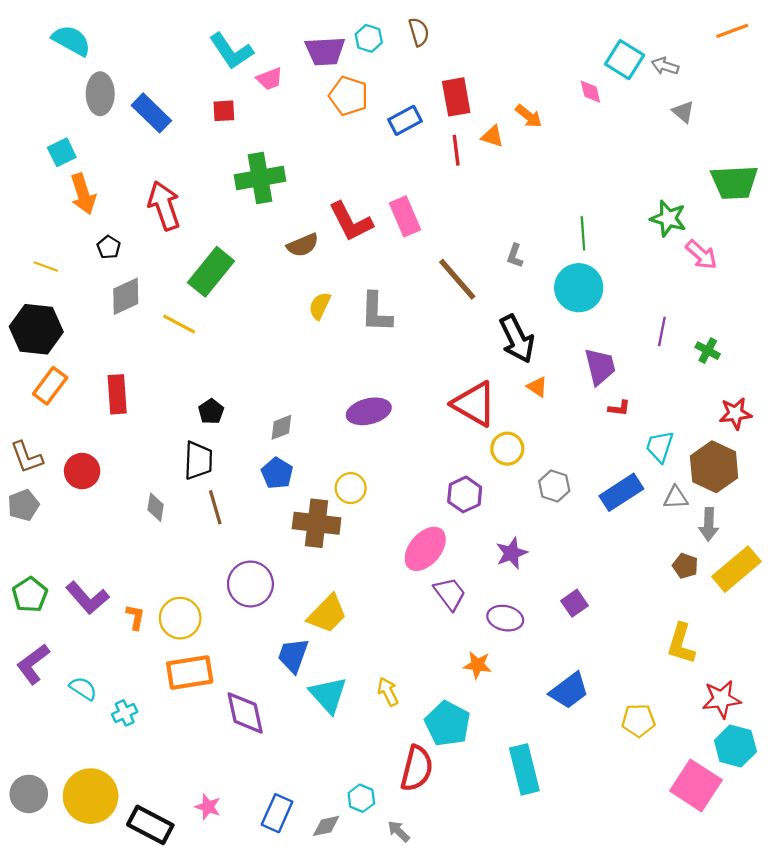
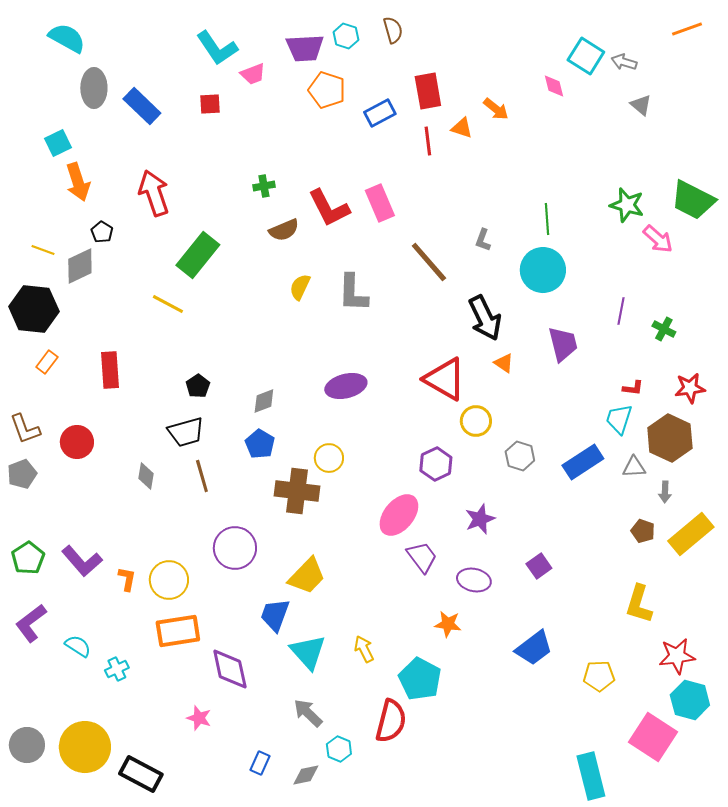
green cross: (260, 178) -> (264, 186), moved, size x0.5
green trapezoid: (734, 182) -> (693, 200), moved, turned 30
gray diamond: (126, 296) -> (80, 266), moved
orange rectangle: (50, 386) -> (47, 362), size x0.7
red L-shape: (619, 408) -> (633, 388), moved
black trapezoid: (198, 460) -> (186, 432), turned 72
gray arrow: (709, 524) -> (665, 492), size x0.7
cyan rectangle: (524, 769) -> (591, 776), moved
pink star: (208, 807) -> (199, 718), moved
blue rectangle: (277, 813) -> (260, 763), size x0.7
gray arrow: (399, 831) -> (308, 713), moved, size x1.4

